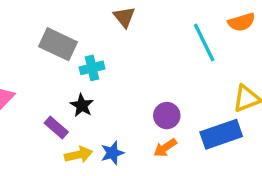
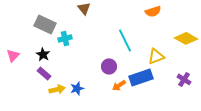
cyan line: (204, 42) -> (125, 40), moved
black star: (82, 105) -> (43, 54), moved
orange arrow: (165, 148) -> (119, 85), moved

